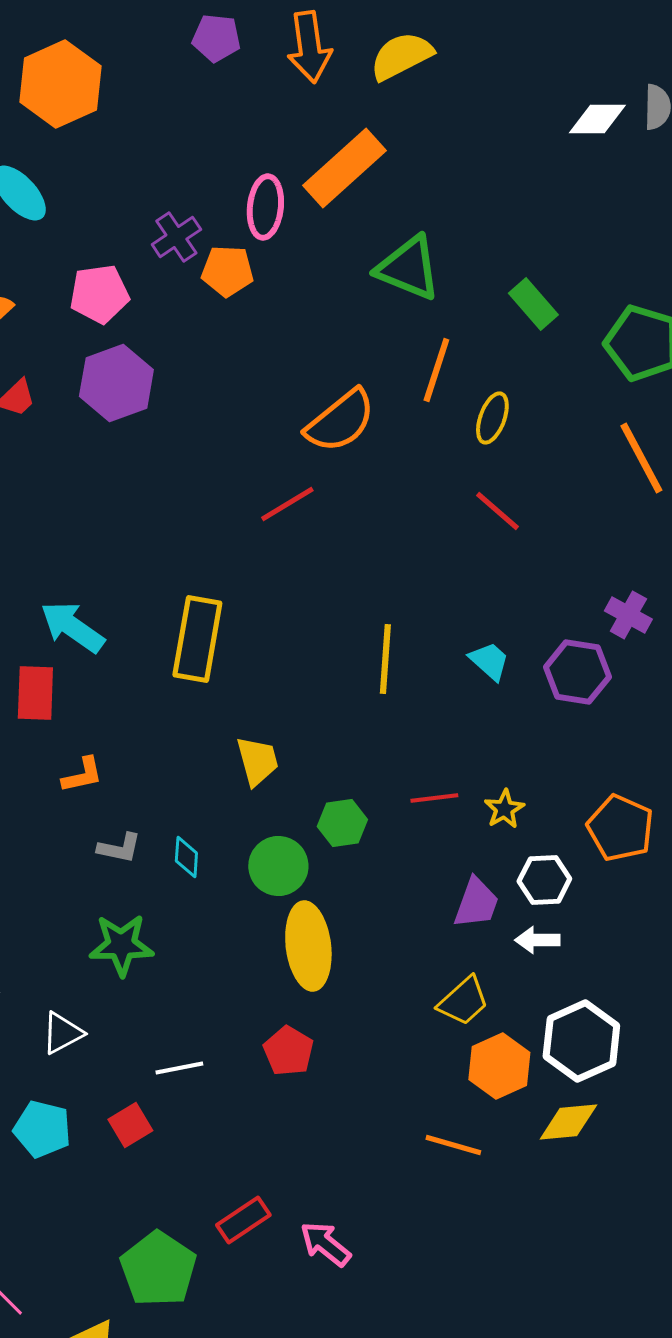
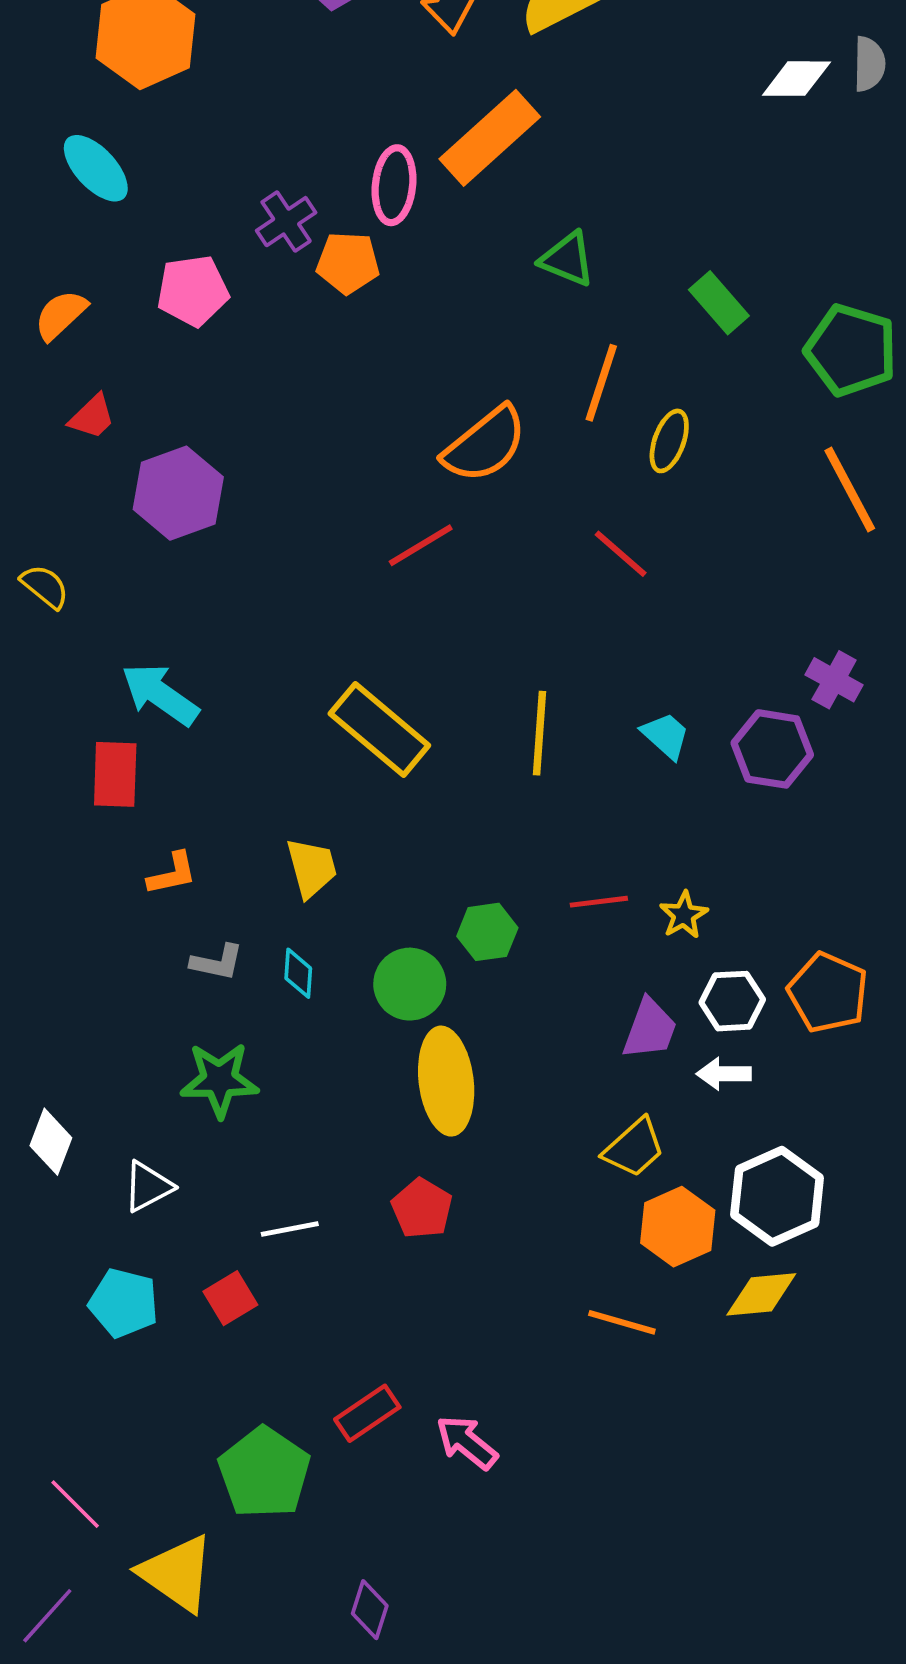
green triangle: (408, 268) -> (567, 259), size x0.7
purple hexagon: (116, 383) -> (178, 493), moved
red line: (497, 511) -> (621, 554), moved
yellow rectangle: (197, 639) -> (379, 730), moved, turned -60
yellow trapezoid: (257, 761) -> (312, 868), moved
orange pentagon: (620, 828) -> (828, 993), moved

